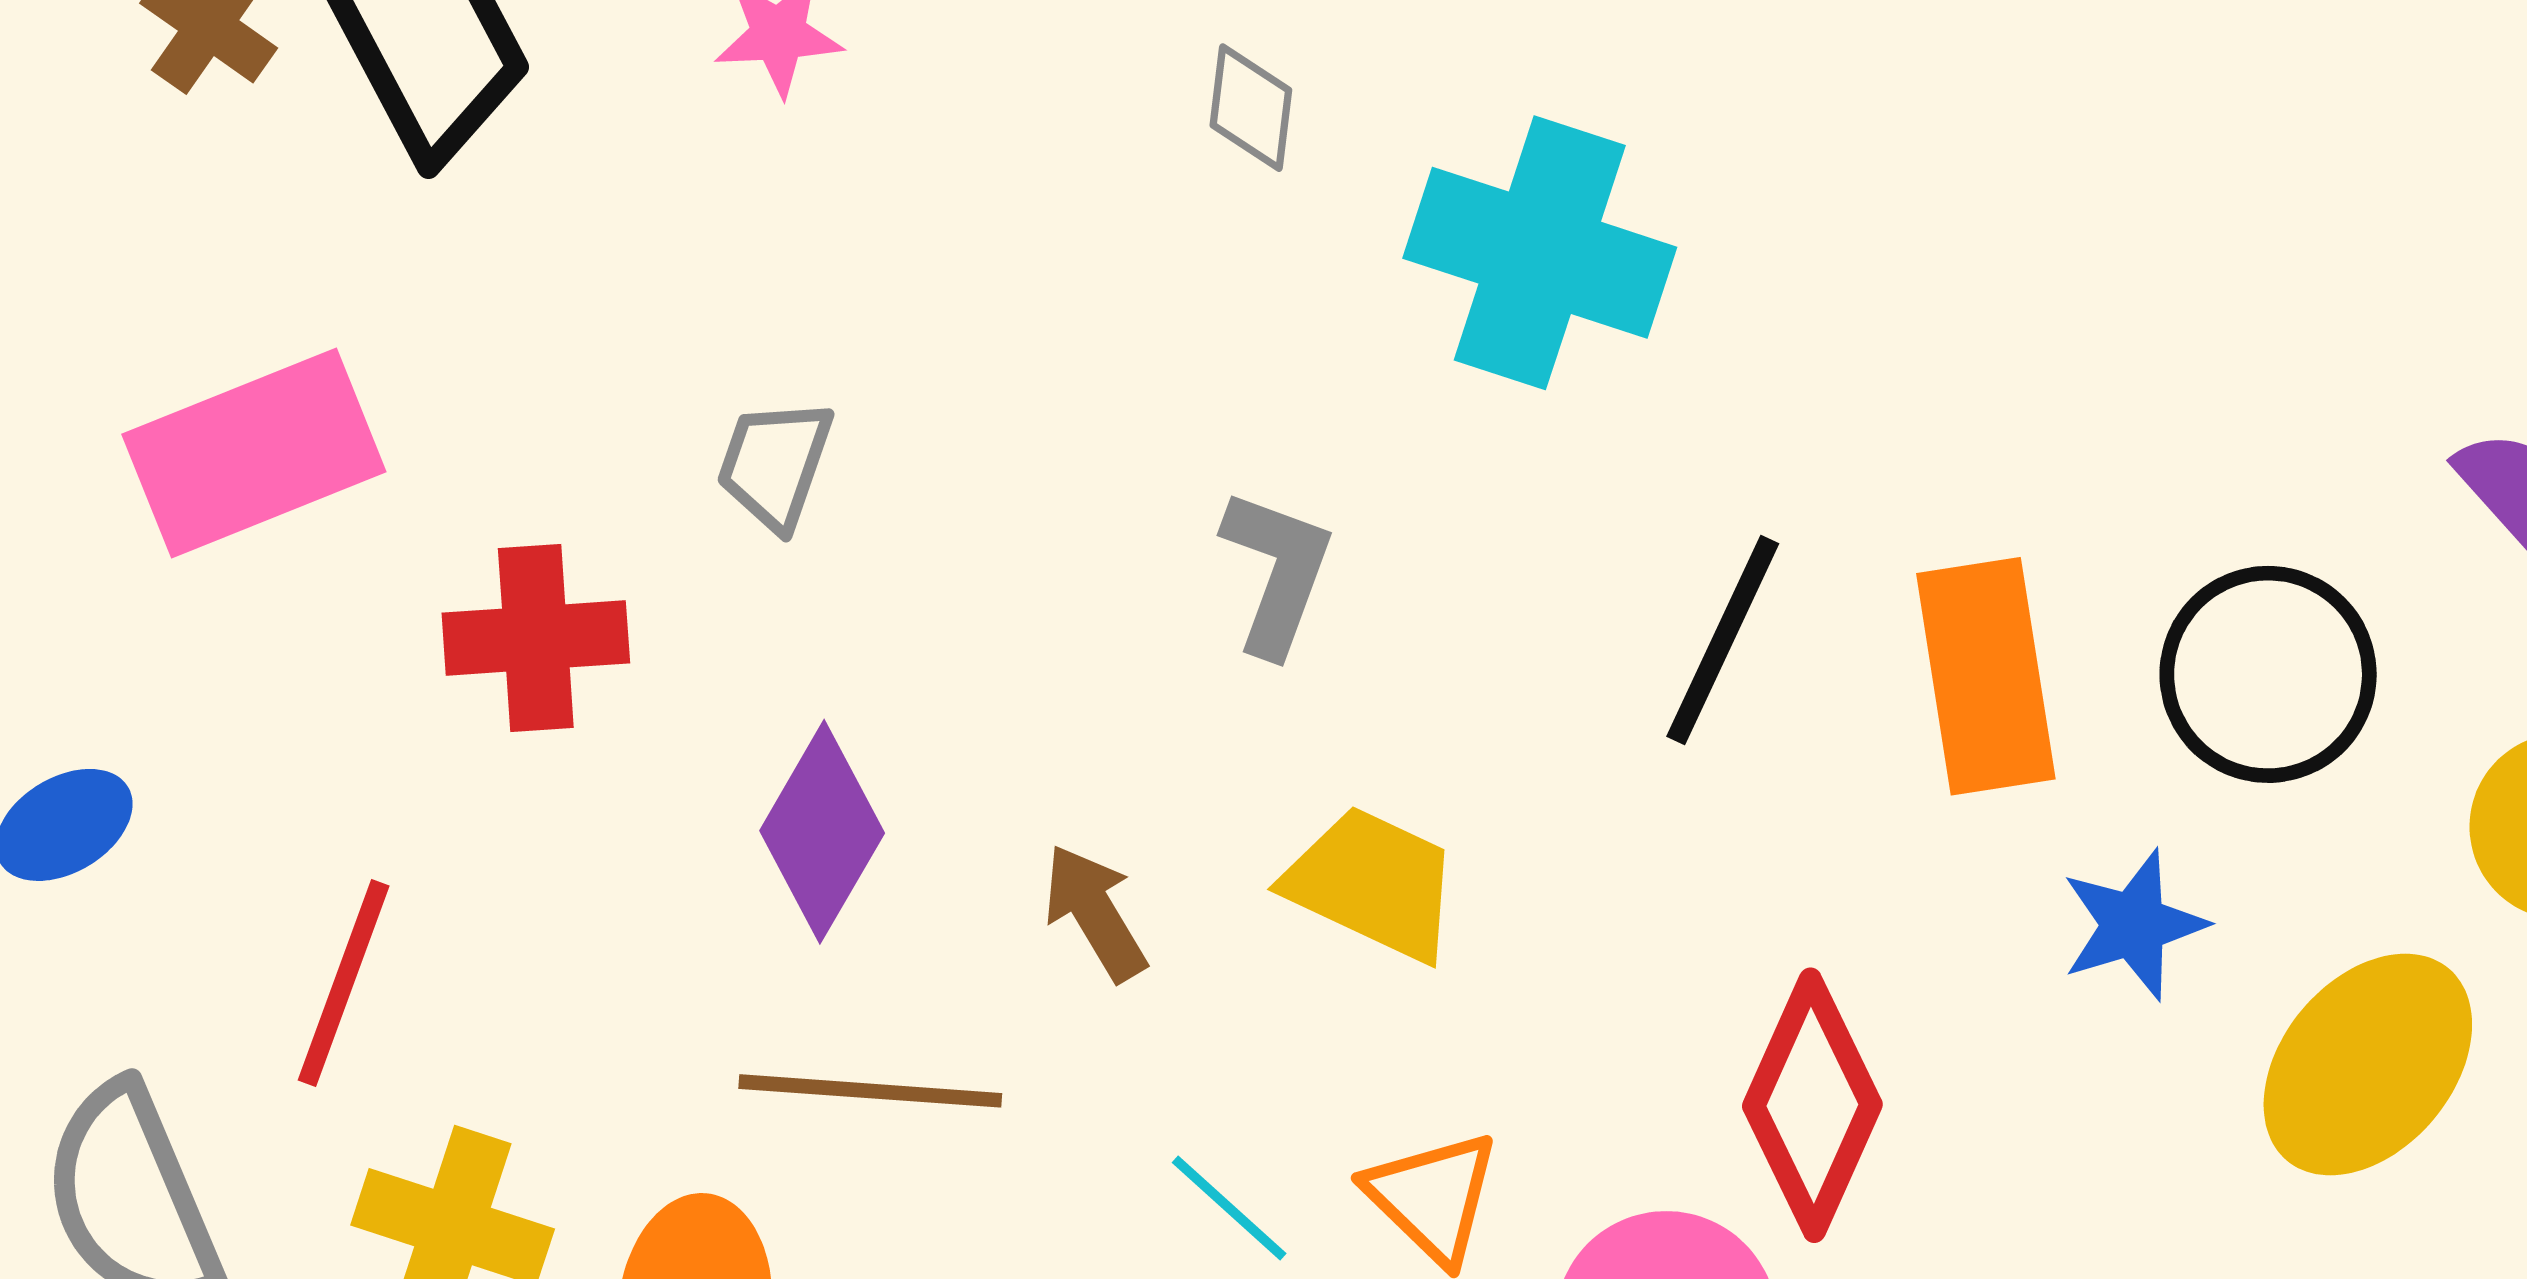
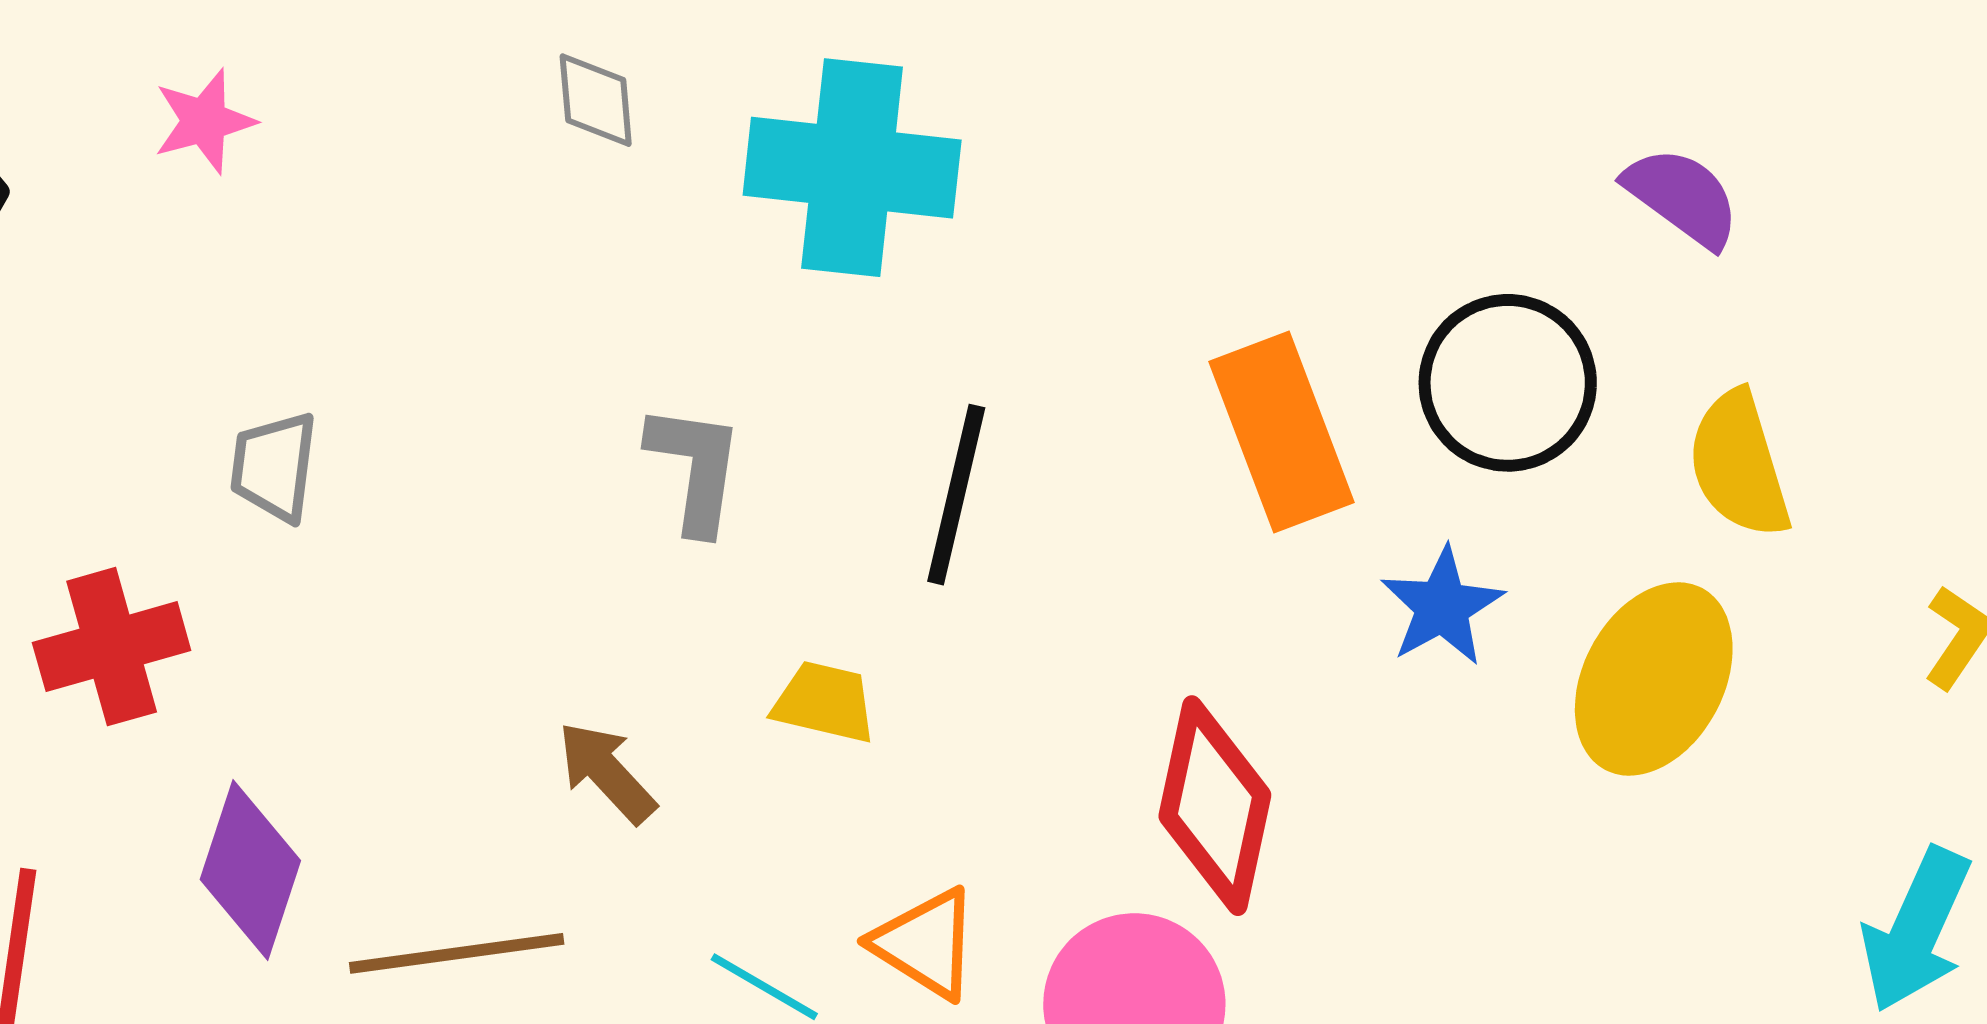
black line: (1723, 640) -> (956, 495), moved
purple diamond: (822, 832) -> (250, 870), moved
yellow trapezoid: (1373, 884) -> (824, 702), size x0.7

